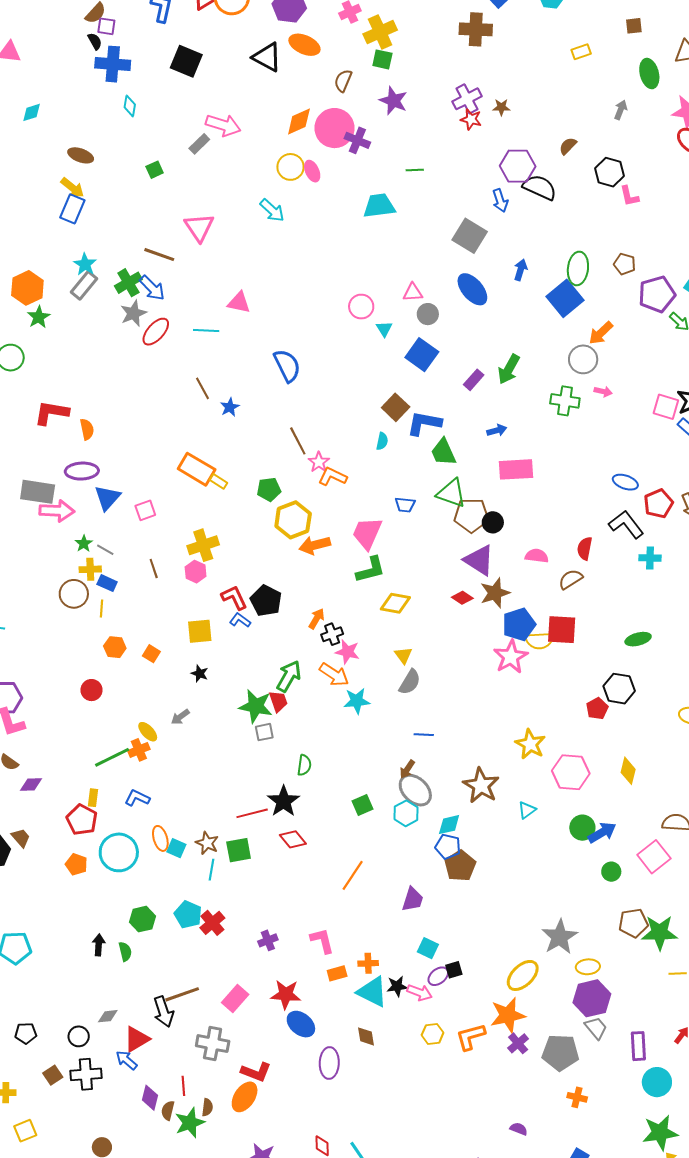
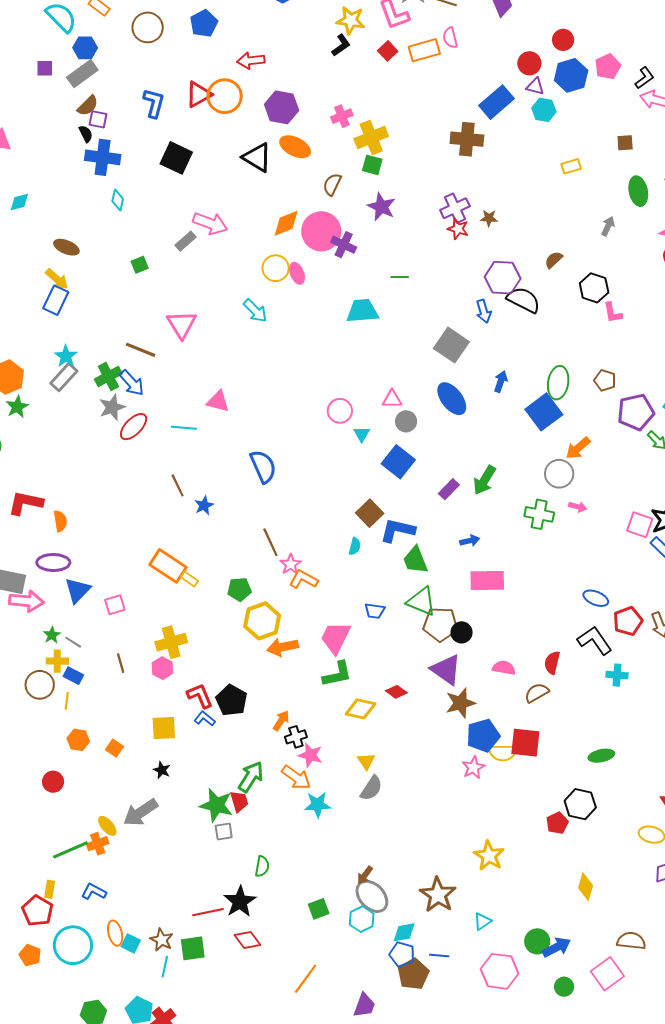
red diamond: (462, 598) -> (396, 692), moved
pink star: (511, 657) -> (473, 768), size x0.7
gray arrow: (180, 717) -> (141, 813), size x1.8
blue line: (424, 735) -> (439, 956), moved
pink hexagon: (571, 772) -> (500, 971), moved

